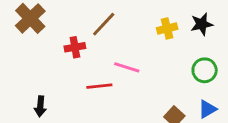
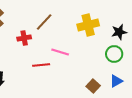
black star: (202, 24) -> (119, 32), moved
yellow cross: (167, 28) -> (88, 25), size x1.5

